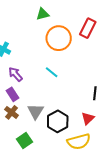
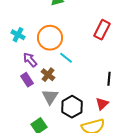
red rectangle: (88, 28) -> (102, 30), moved
orange circle: (59, 38) -> (50, 38), moved
brown cross: (11, 112) -> (48, 75), moved

